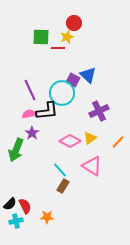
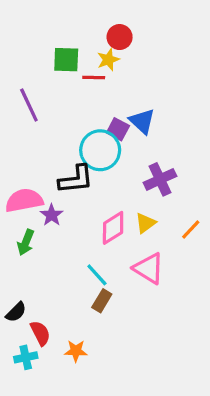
purple line: (30, 90) -> (29, 105), moved
pink semicircle: (29, 114) -> (24, 200), moved, size x1.6
pink diamond: (70, 141) -> (113, 228), turned -60
green arrow: (16, 150) -> (26, 242), size x0.7
black semicircle: (10, 204) -> (16, 312), moved

